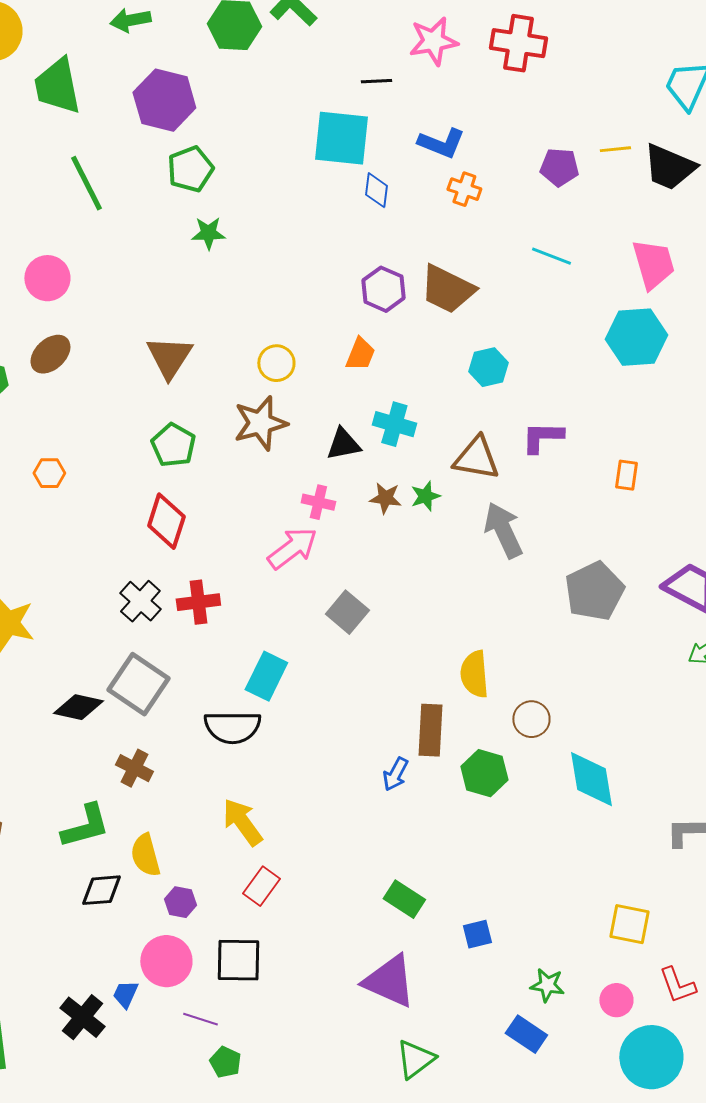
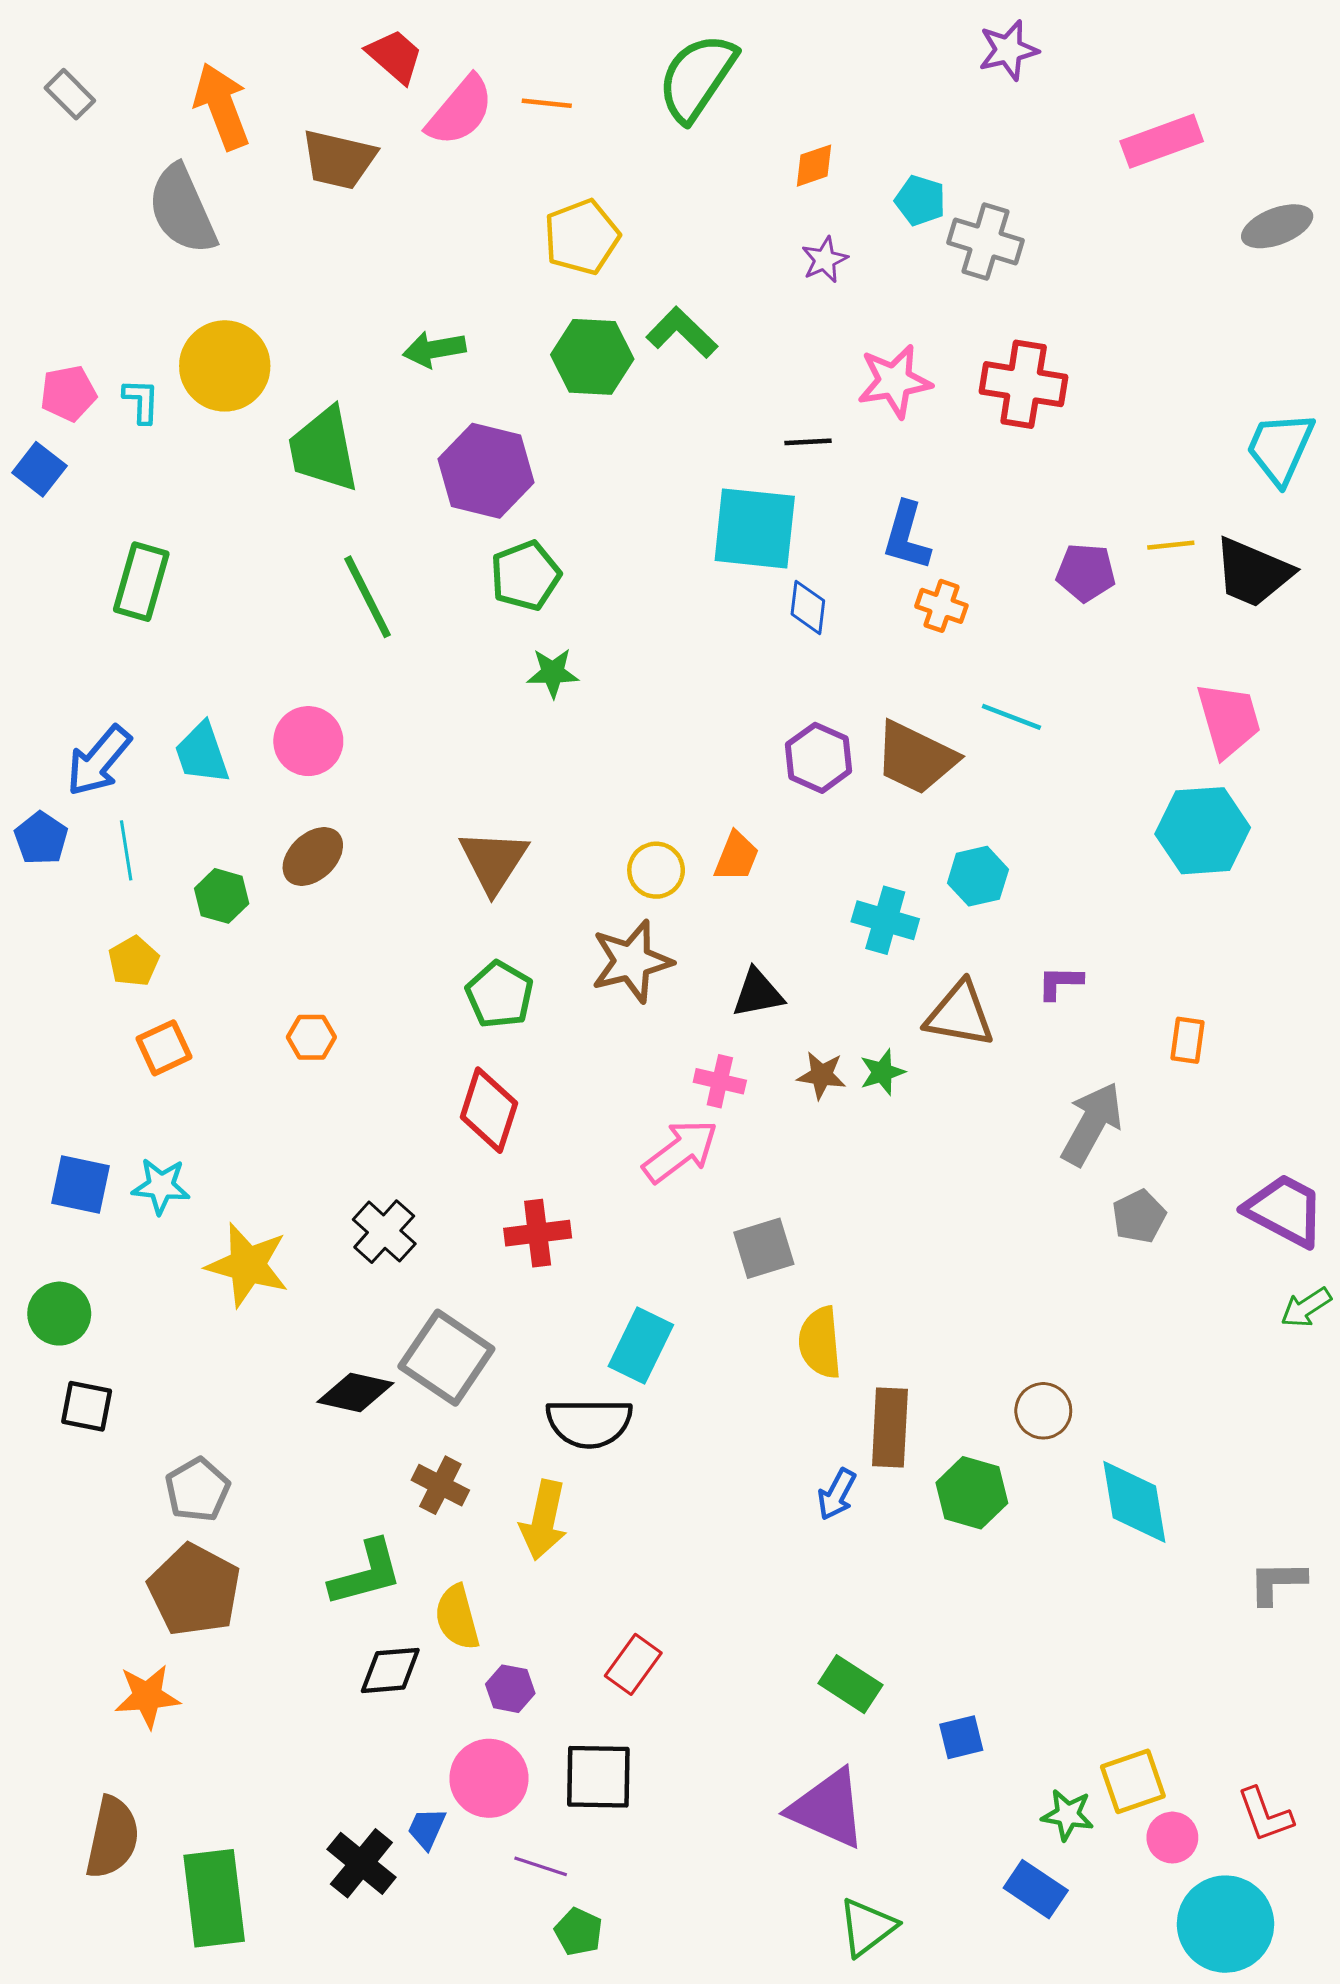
blue L-shape: (441, 143) -> (907, 536), turned 84
cyan line: (551, 256) -> (1011, 717), moved
orange trapezoid: (360, 354) -> (737, 856), moved
cyan cross: (394, 424) -> (885, 920), moved
purple L-shape: (542, 437) -> (1060, 983), size x0.7
gray arrow: (503, 530) -> (1092, 1124), moved, turned 54
gray pentagon: (594, 591) -> (1139, 1216), size x0.6
black cross: (140, 601) -> (384, 1232), moved
gray square: (347, 612) -> (764, 1248), turned 33
yellow semicircle: (474, 674) -> (820, 1342), moved
yellow arrow: (242, 822) -> (544, 1520), moved, turned -132
yellow square: (629, 924) -> (1133, 1781), moved, turned -30

